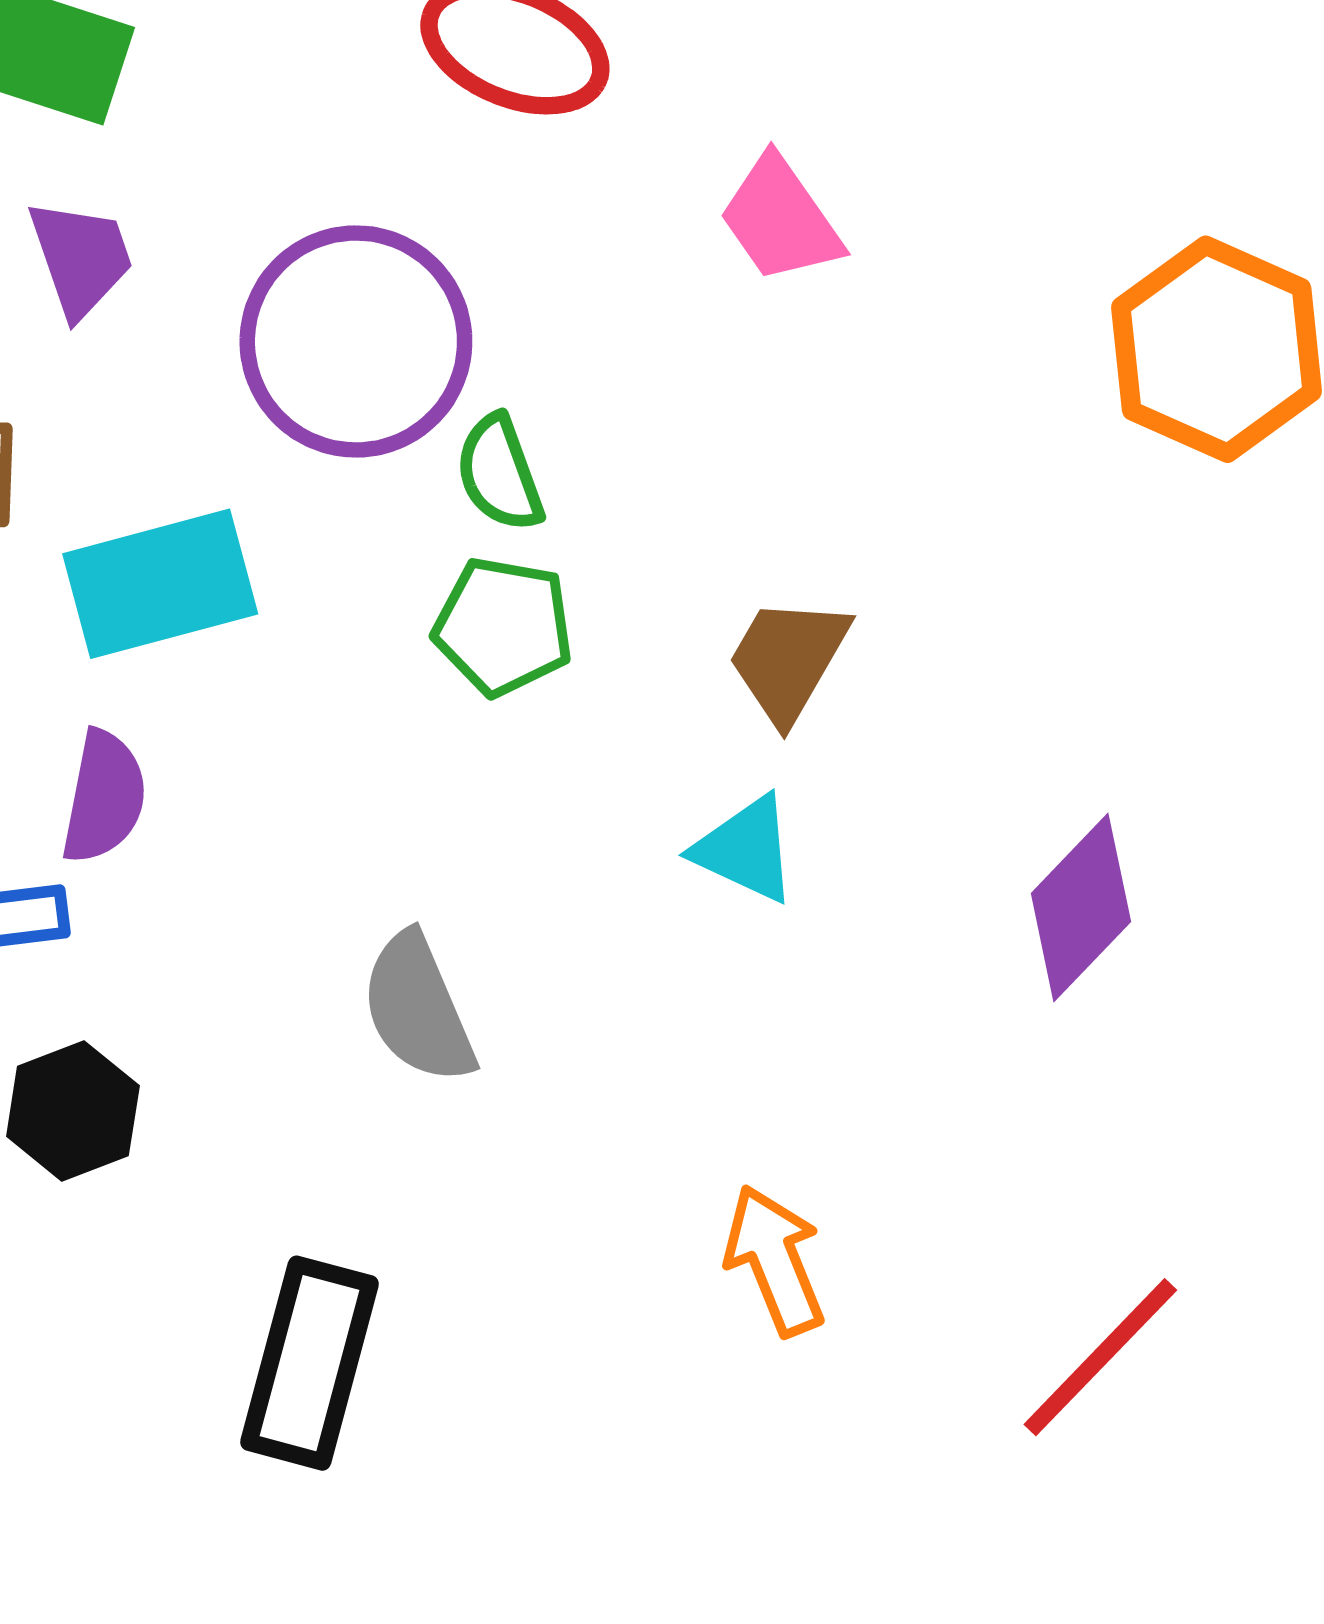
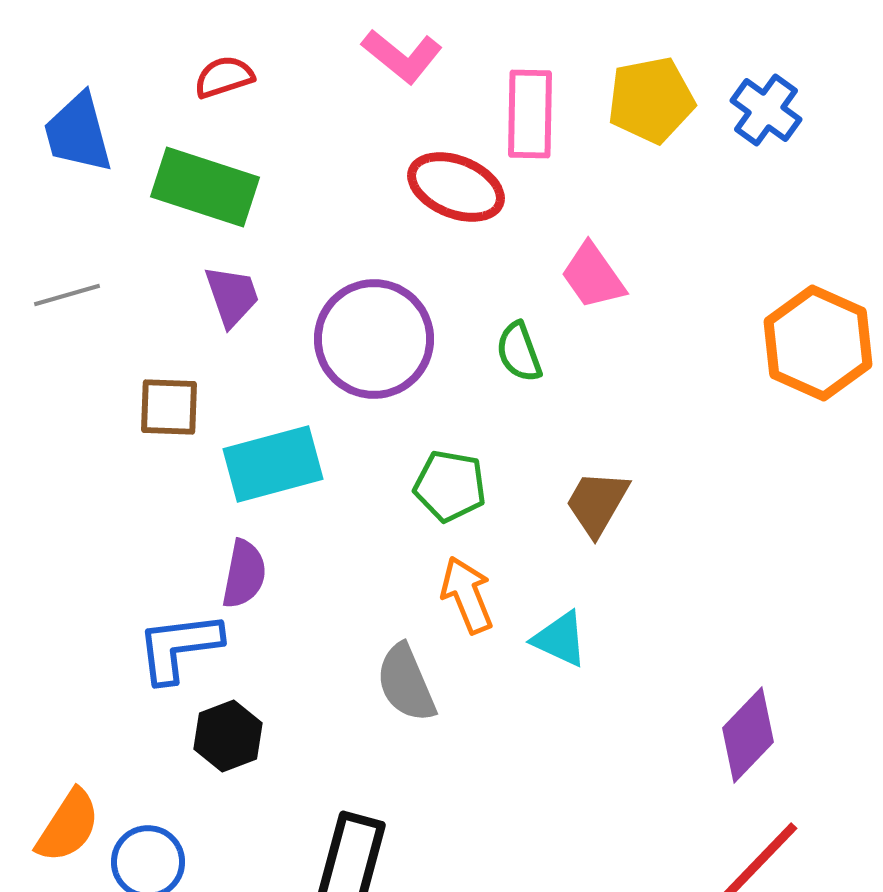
green semicircle: (499, 473) -> (519, 352), moved
cyan triangle: (746, 849) -> (560, 639), moved
purple diamond: (1081, 908) -> (748, 735), moved
orange arrow: (775, 1260) -> (467, 595), moved

